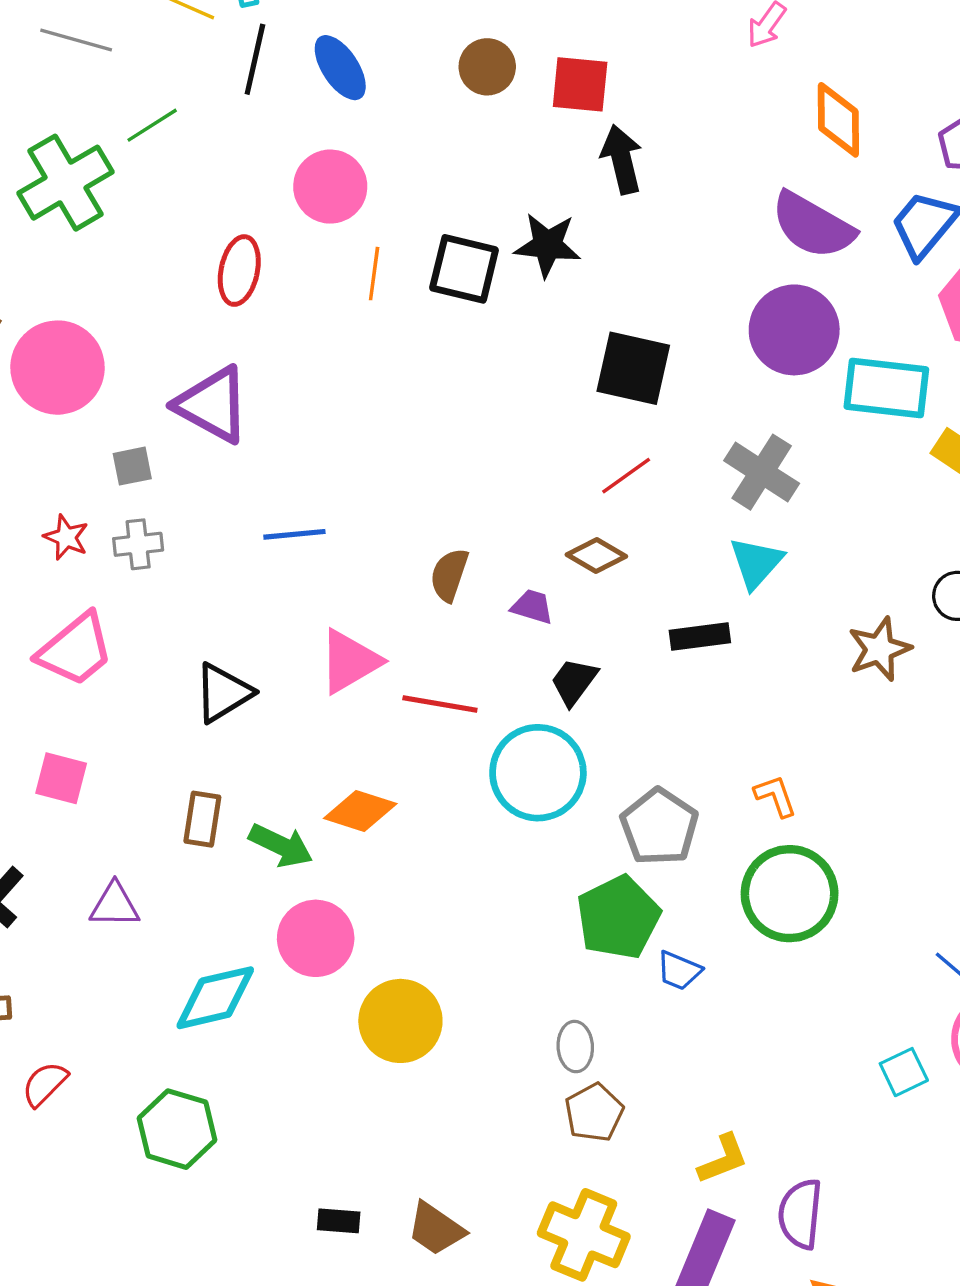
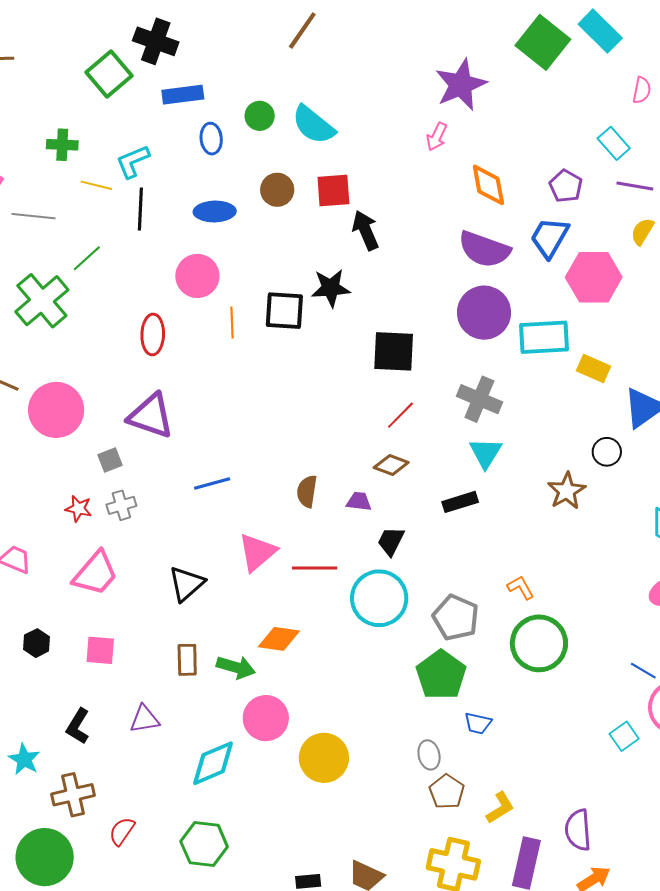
blue ellipse: (340, 68) -> (215, 211), moved, turned -48
blue trapezoid: (679, 971) -> (478, 723), moved
yellow L-shape: (723, 1159) -> (500, 808), moved

